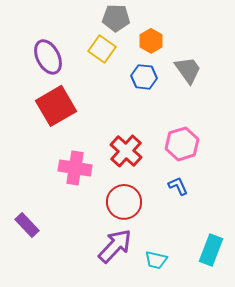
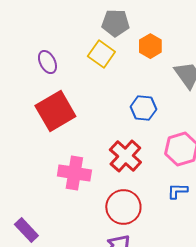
purple ellipse: (48, 57) -> (47, 62), size x0.7
blue hexagon: (144, 77) -> (143, 108), moved
blue L-shape: (178, 186) -> (177, 191), turned -65

